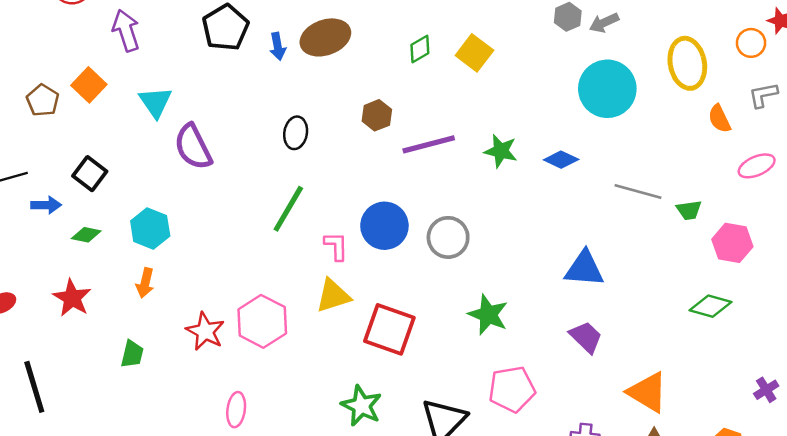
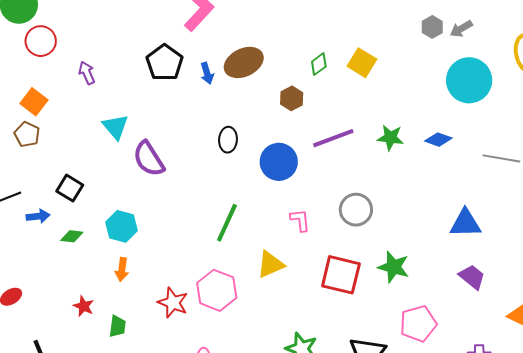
purple arrow: (126, 31) -> (87, 73), size x0.7
orange square: (89, 85) -> (34, 102), moved
brown hexagon: (377, 115) -> (292, 98), moved
green line: (288, 209) -> (227, 223), moved
blue circle: (384, 226) -> (279, 162), moved
pink L-shape: (336, 246) -> (300, 220), moved
red star: (72, 298) -> (84, 306), moved, size x0.7
red square: (389, 329) -> (341, 275), moved

